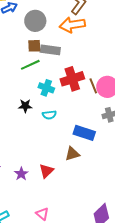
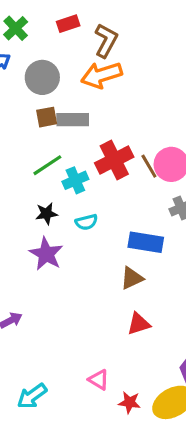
green line: (30, 65) -> (47, 165), moved
cyan cross: (46, 88) -> (75, 180), turned -35
red triangle: (46, 171) -> (139, 324), moved, turned 35
purple star: (21, 174) -> (46, 254), moved, size x1.5

